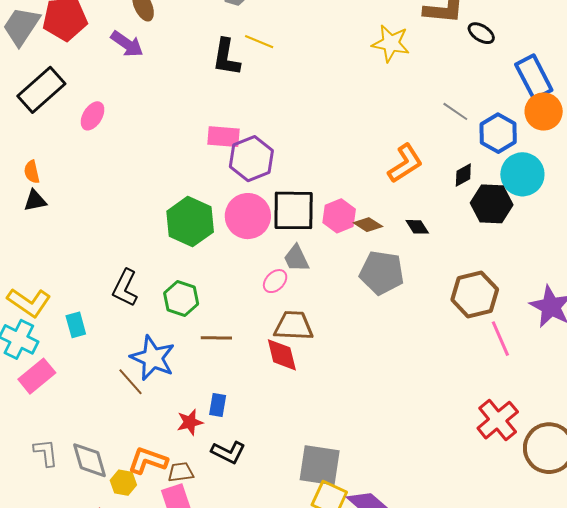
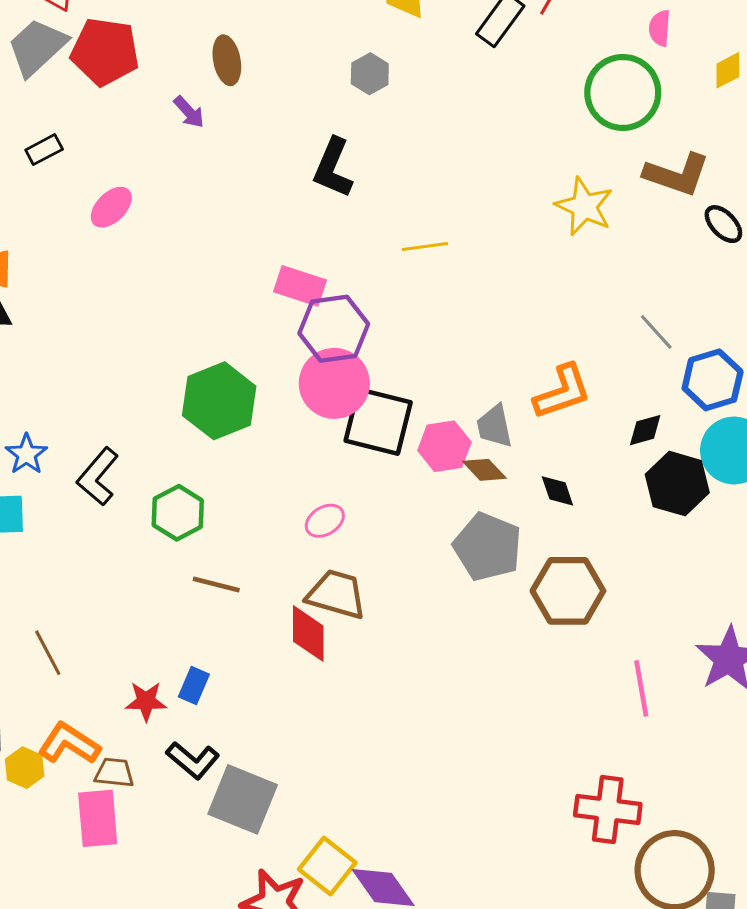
yellow line: (259, 42) -> (425, 246), moved, turned -44
purple arrow: (127, 44) -> (189, 112), size x0.7
black rectangle: (41, 90) -> (44, 150), size x0.5
pink circle: (248, 216) -> (334, 383), moved
gray trapezoid: (296, 258) -> (494, 426), moved
brown hexagon: (475, 294) -> (568, 591), moved
blue star: (153, 358) -> (26, 454), moved, size x0.6
brown line: (131, 382) -> (48, 653), moved
red cross: (498, 420) -> (608, 810), turned 33
gray square: (320, 465) -> (243, 799), moved

